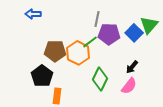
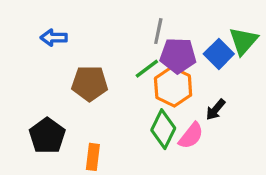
blue arrow: (33, 14) -> (54, 38), moved
orange hexagon: (78, 53) -> (173, 87), moved
black pentagon: (42, 76) -> (47, 136), moved
pink semicircle: (129, 86) -> (191, 136), moved

